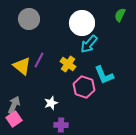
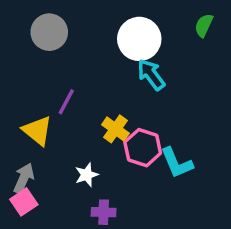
cyan arrow: (89, 44) -> (151, 75), turned 102
yellow cross: (68, 64) -> (115, 129), moved
yellow triangle: (22, 66) -> (37, 131), moved
cyan L-shape: (104, 75) -> (177, 163), moved

